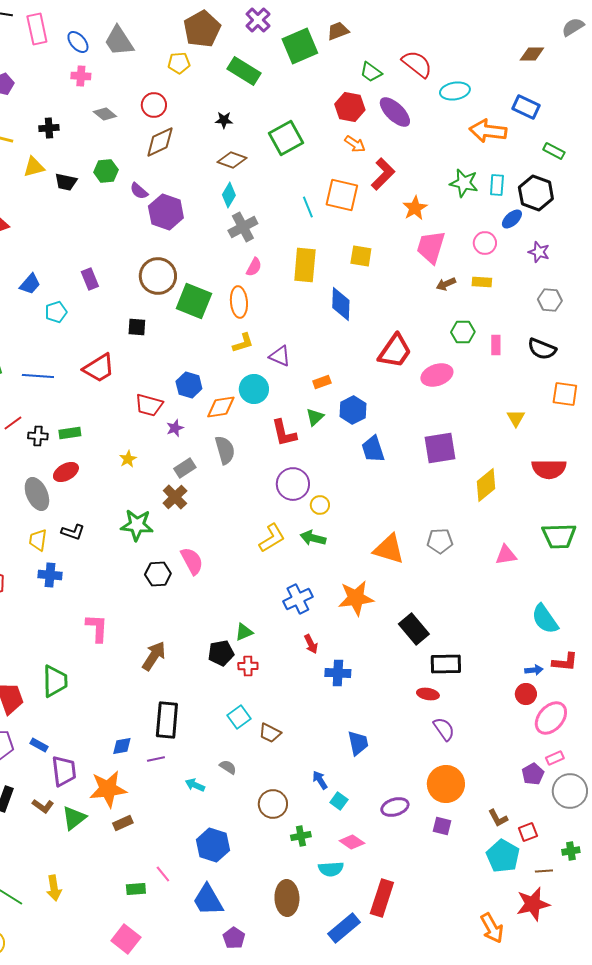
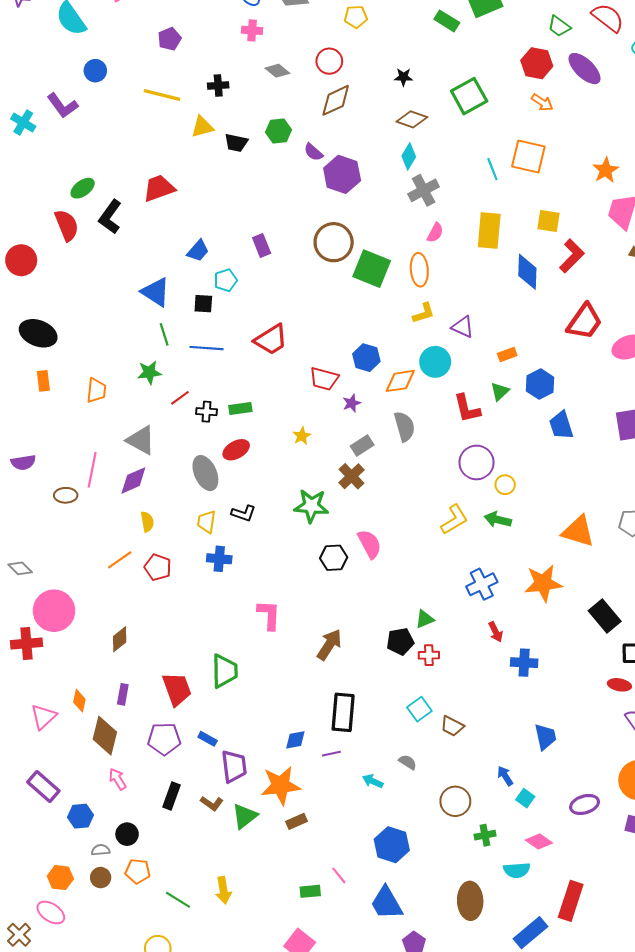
green rectangle: (244, 71) -> (447, 21), moved, size x0.7
red L-shape: (383, 174) -> (572, 256), moved
black square: (137, 327) -> (203, 304), moved

